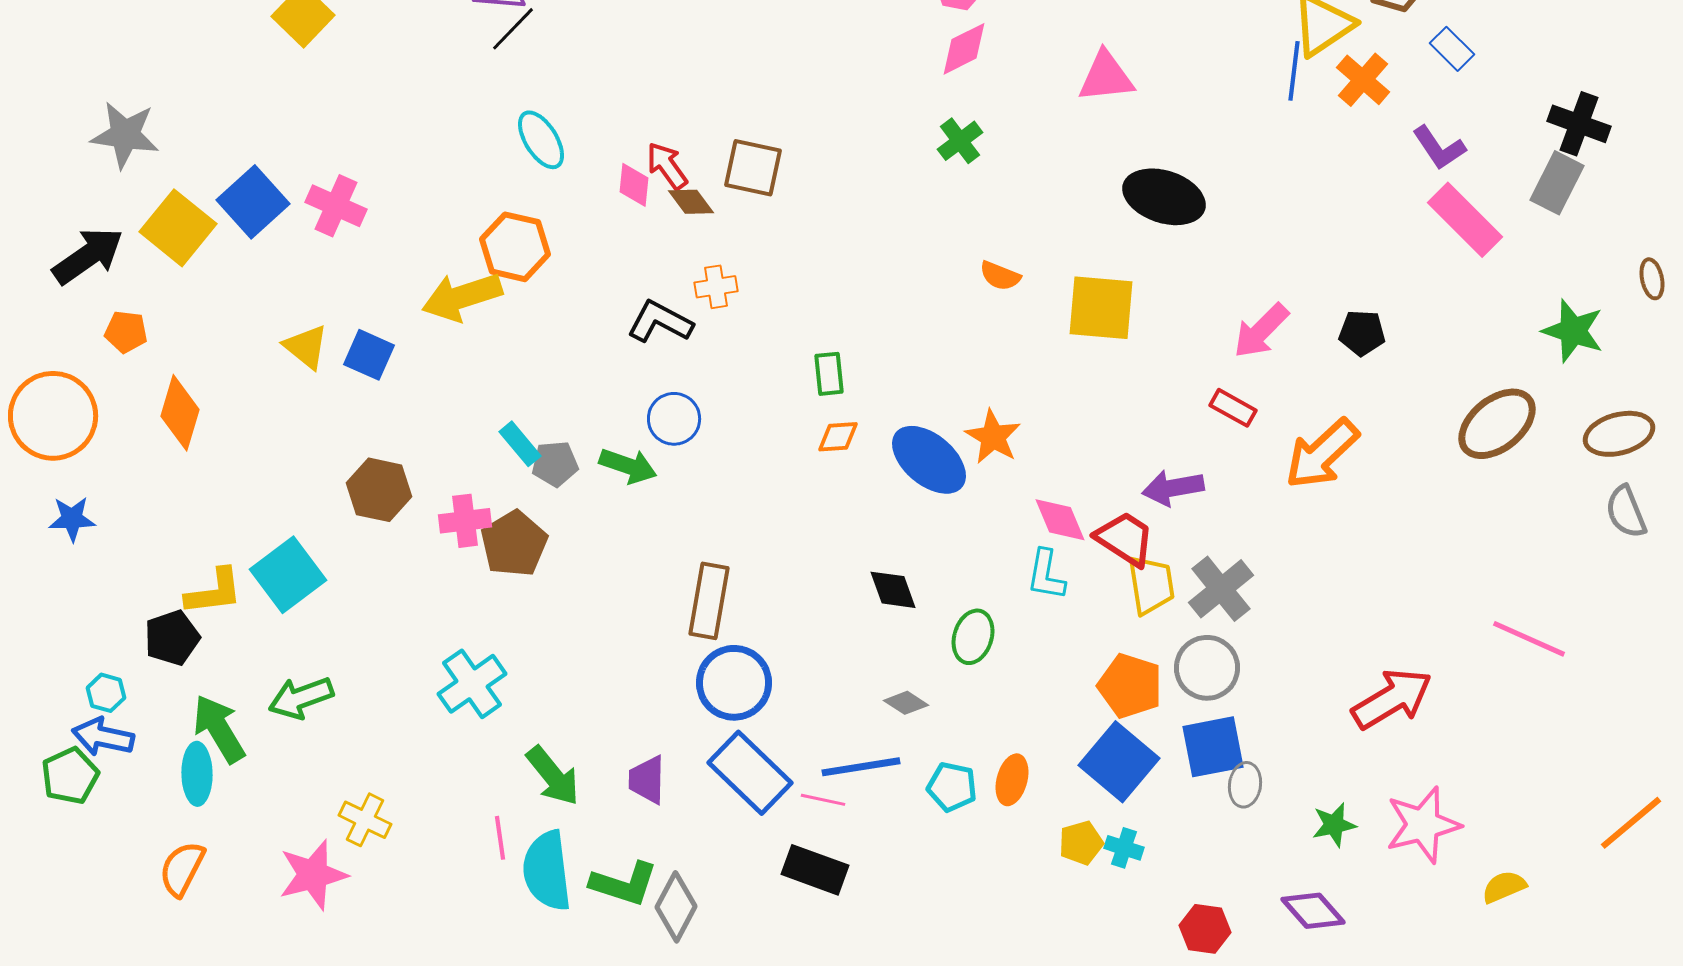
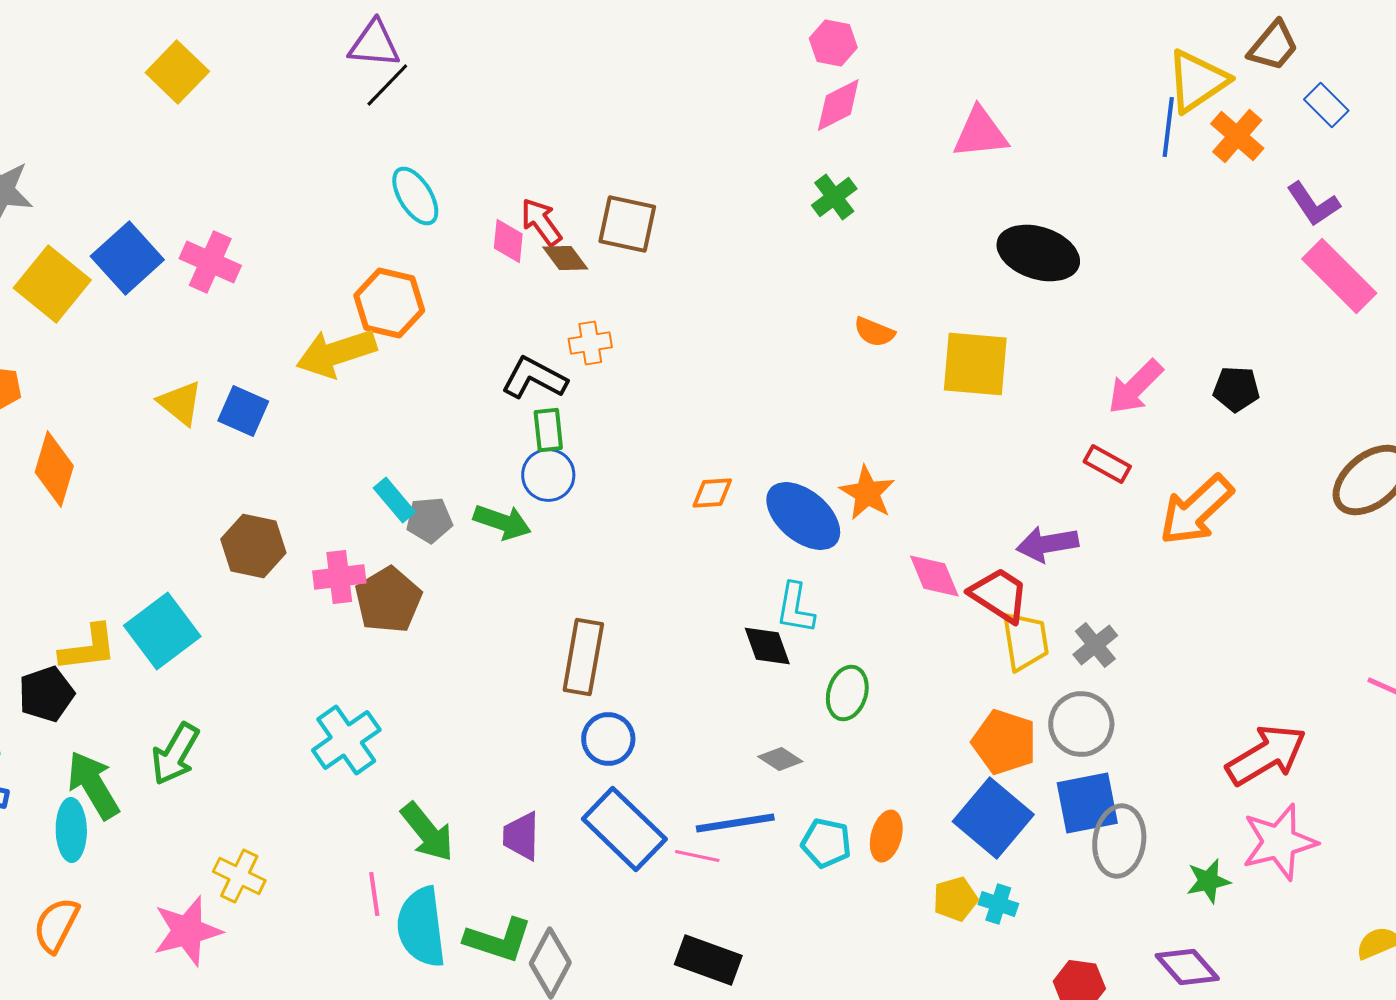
green rectangle: (829, 374) -> (548, 430), moved
cyan L-shape: (1046, 575) -> (795, 608), moved
gray cross: (1221, 589) -> (1095, 645), size x0.7
blue circle: (734, 683) -> (608, 739), size x0.7
green arrow: (301, 698) -> (175, 754), turned -40
gray ellipse: (1245, 785) -> (1119, 841), size x1.6
pink star: (1423, 825) -> (1279, 842), moved
black rectangle: (815, 870) -> (708, 960), moved

